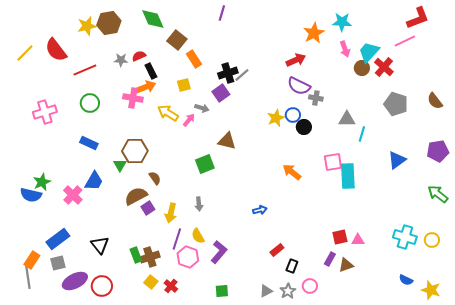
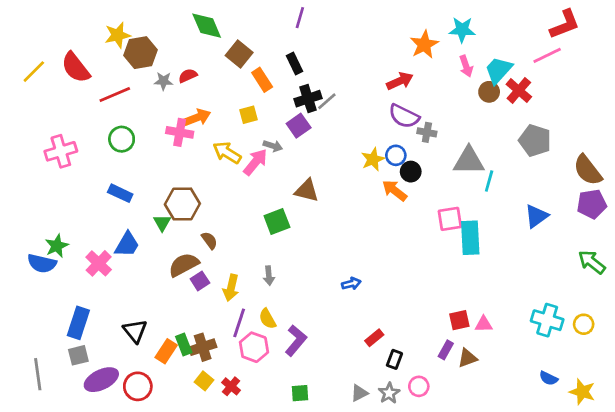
brown hexagon: (109, 23) -> (141, 53), moved
black rectangle: (151, 71) -> (295, 63), moved
brown semicircle: (435, 101) -> (588, 170), moved, size x1.4
gray triangle: (347, 119) -> (469, 161), size x1.4
pink arrow: (189, 120) -> (255, 162), size x1.5
orange arrow: (292, 172) -> (394, 190), moved
blue rectangle: (58, 239) -> (78, 323), turned -35
orange rectangle: (32, 260) -> (166, 351), moved

